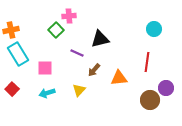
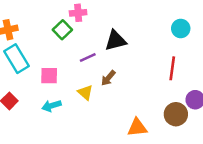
purple line: (77, 53) -> (88, 57), turned -48
orange triangle: (119, 78) -> (137, 127), moved
yellow triangle: (79, 90) -> (85, 92), moved, turned -32

